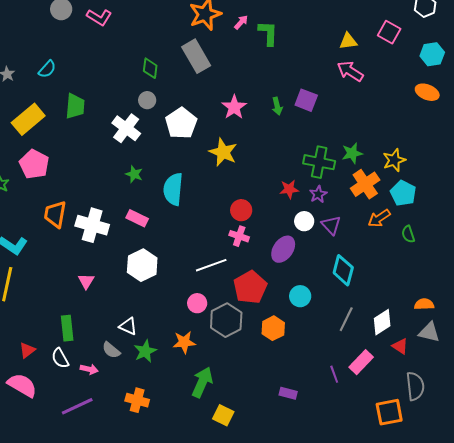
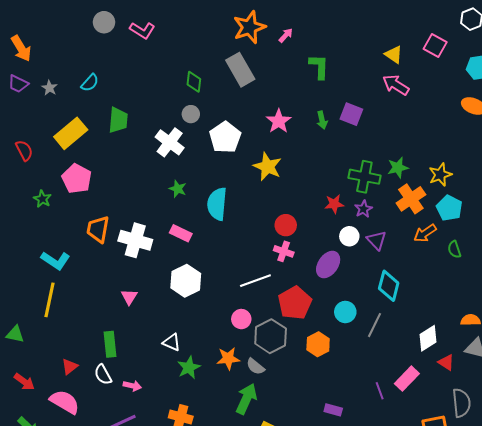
green L-shape: (268, 33) -> (319, 67), moved
yellow triangle: (348, 41) -> (394, 55), turned 42
gray line: (346, 319) -> (375, 325), moved
gray semicircle: (111, 350) -> (255, 366), moved

